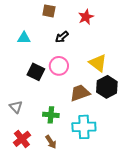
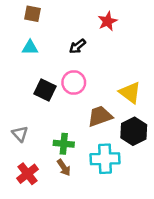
brown square: (49, 11) -> (32, 14), moved
yellow triangle: (98, 63) -> (130, 92), moved
black hexagon: (107, 87) -> (134, 131), moved
brown arrow: (51, 142) -> (64, 168), moved

